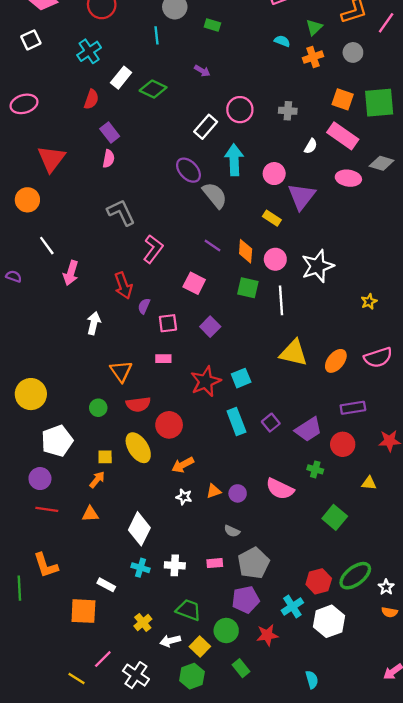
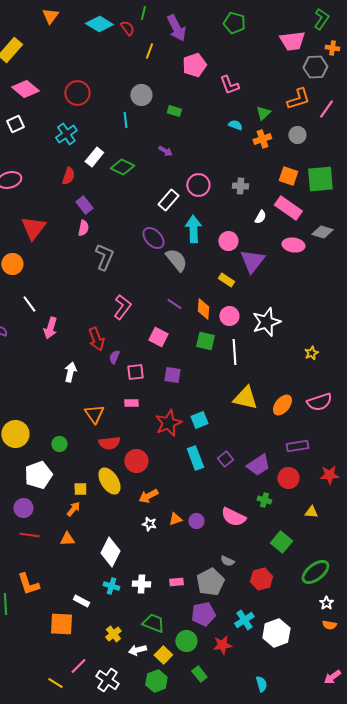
gray L-shape: (121, 212) -> (104, 257), moved, turned 48
purple square: (210, 327) -> (172, 375), turned -36
green circle: (98, 408) -> (59, 444), moved
gray semicircle: (232, 531) -> (227, 561), moved
green ellipse: (355, 576) -> (315, 572), moved
red hexagon: (319, 581) -> (261, 579), moved

